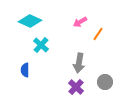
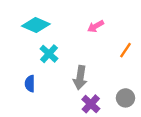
orange line: (98, 34) -> (125, 50), moved
gray arrow: (79, 63) -> (80, 78), moved

